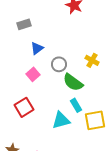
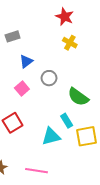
yellow cross: (92, 60) -> (70, 43), moved
green semicircle: (73, 82) -> (78, 97), moved

